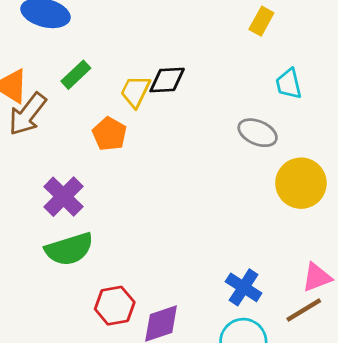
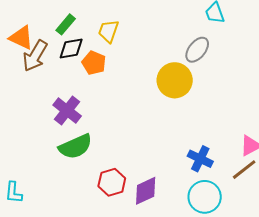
black diamond: (167, 80) -> (71, 48), moved
gray ellipse: (258, 133) -> (197, 50), turned -68
yellow circle: (301, 183) -> (175, 80), moved

